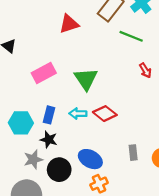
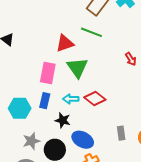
red triangle: (69, 24) -> (65, 43), moved
green line: (131, 36) -> (91, 32), moved
pink rectangle: (44, 73) -> (48, 73), moved, turned -50
black star: (49, 140) -> (63, 120), moved

